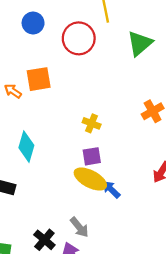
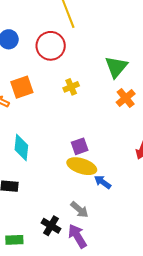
green triangle: (140, 43) -> (116, 67), moved
yellow cross: (92, 123) -> (71, 87), moved, turned -35
blue arrow: (111, 189) -> (103, 182), moved

